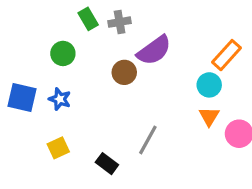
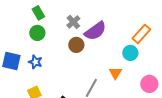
green rectangle: (88, 19) -> (38, 13), moved
gray cross: (120, 22) -> (73, 22), moved, turned -32
orange triangle: (209, 116) -> (115, 73), moved

